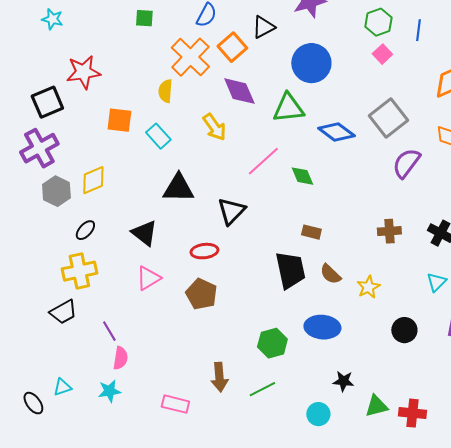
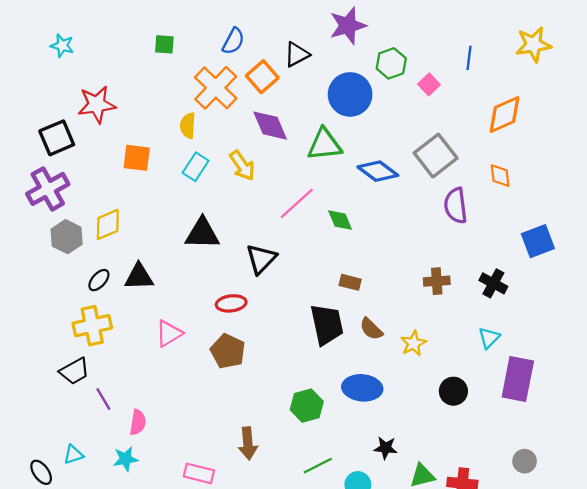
green hexagon: (378, 22) -> (391, 63), moved
cyan rectangle: (158, 136) -> (196, 167), moved, turned 75
purple semicircle: (406, 163) -> (456, 206), turned -44
black triangle: (144, 233) -> (139, 277), moved, turned -40
purple line: (109, 331) -> (103, 399), moved
green line: (262, 389) -> (318, 466), moved

